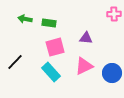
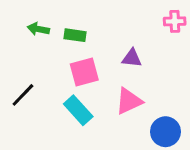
blue circle: (112, 73) -> (165, 132), moved

